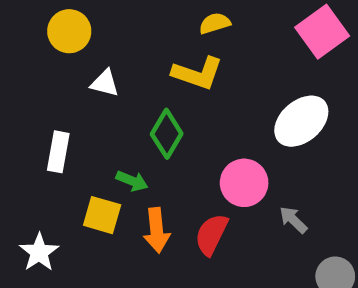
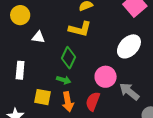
green arrow: (132, 181) -> (64, 80), moved
gray arrow: (293, 220) -> (129, 92), size x1.5

